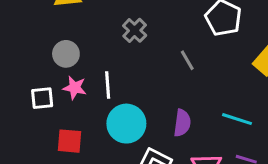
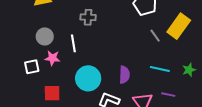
gray cross: (135, 30) -> (88, 17), turned -35
gray line: (187, 60) -> (155, 36), moved
white line: (108, 85) -> (73, 43), moved

